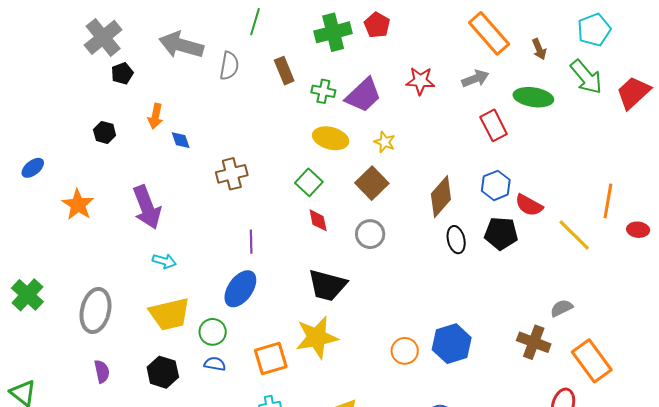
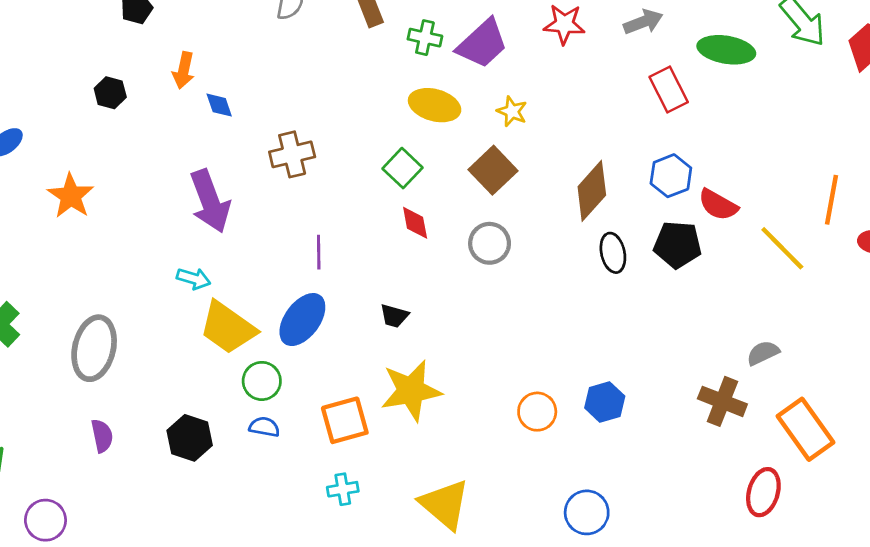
purple arrow: (147, 207) -> (210, 201), moved
black trapezoid: (327, 285) -> (394, 316), moved, size x0.5
yellow trapezoid: (170, 314) -> (228, 328), moved, turned 48
blue hexagon: (452, 344) -> (605, 402), size x0.7

